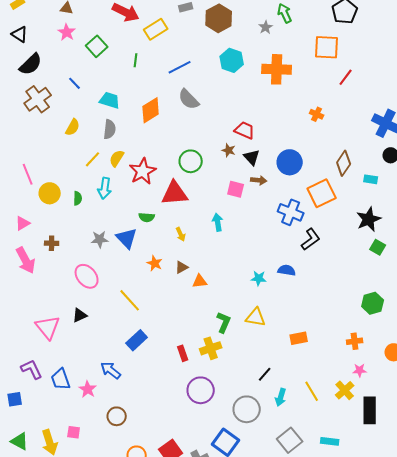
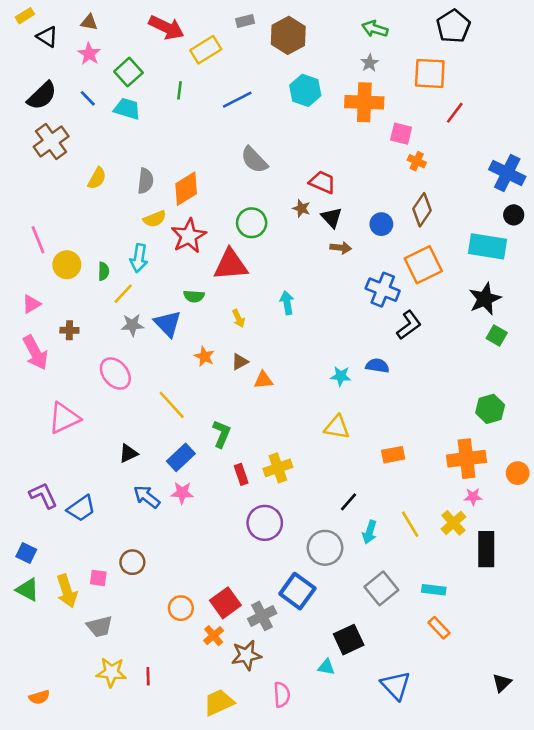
green arrow: (285, 13) -> (375, 29), turned -48
gray star: (266, 27) -> (370, 63), moved
black triangle: (20, 34) -> (47, 37), moved
blue line: (75, 83) -> (88, 98), moved
gray semicircle: (189, 99) -> (254, 160), moved
cyan trapezoid: (110, 100) -> (127, 109), moved
orange diamond: (151, 110) -> (186, 189), moved
yellow semicircle: (117, 158) -> (155, 219), turned -144
yellow line: (93, 159) -> (123, 294), moved
blue circle: (290, 162) -> (381, 224), size x0.7
brown diamond: (344, 163) -> (422, 210), moved
cyan rectangle: (371, 179) -> (488, 246), size x2.0
pink square: (236, 189) -> (401, 134), moved
black triangle: (80, 315) -> (128, 453), moved
green L-shape: (224, 322) -> (221, 434), moved
pink triangle: (48, 327) -> (64, 418), moved, turned 44
orange cross: (355, 341) -> (467, 459), size x1.8
blue trapezoid: (61, 379) -> (81, 508), turned -105
pink star: (88, 389) -> (182, 493), moved, turned -30
blue square: (15, 399) -> (26, 553), moved, turned 35
brown circle: (117, 416) -> (132, 562), moved

